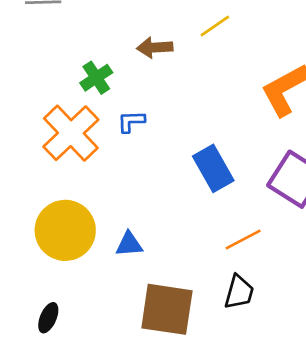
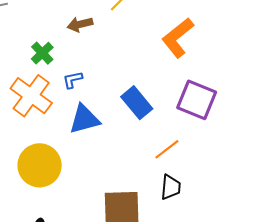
blue triangle: (129, 244) -> (84, 119), moved, size x1.6

